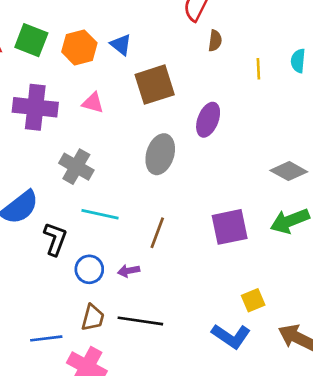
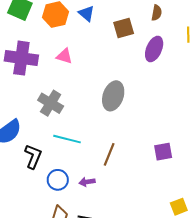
brown square: (155, 85) -> (124, 28), moved, size x0.7
purple ellipse: (208, 120) -> (154, 49), moved
purple square: (230, 227) -> (163, 152), size x0.7

